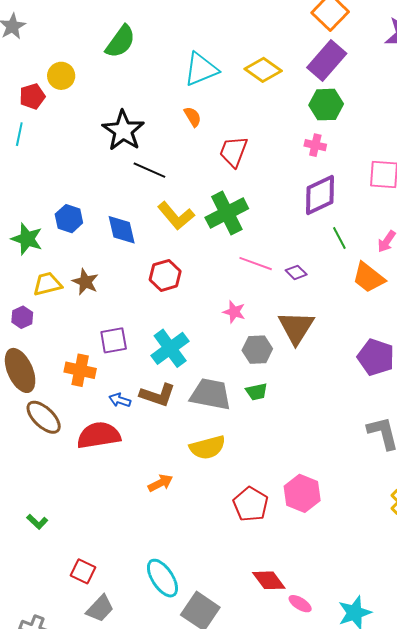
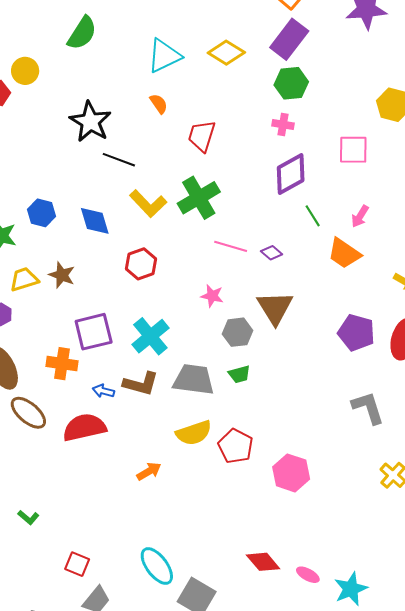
purple square: (114, 340) -> (94, 332), size x1.4
red pentagon: (251, 504) -> (236, 446), moved
pink ellipse: (300, 604) -> (308, 575), moved

